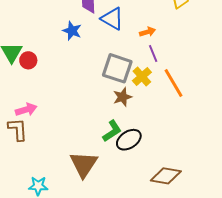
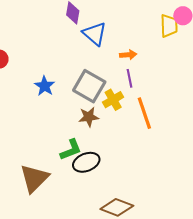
blue star: (72, 31) -> (45, 86), moved

